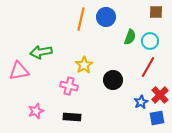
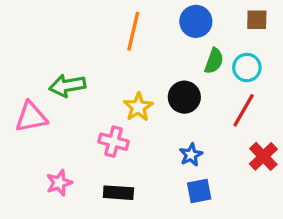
blue circle: (106, 17) -> (196, 21), moved
black circle: (113, 80) -> (184, 97), moved
blue star: (141, 102) -> (191, 155), moved
blue square: (157, 118) -> (199, 191), moved

